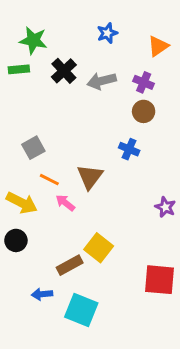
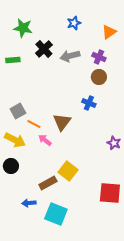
green rectangle: (19, 69) -> (13, 60), moved
gray square: (33, 148) -> (18, 111), moved

